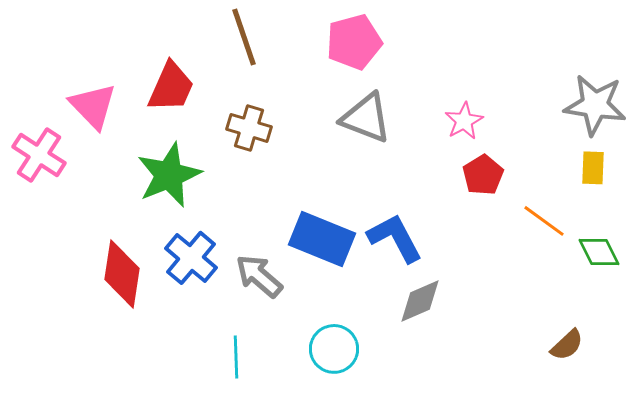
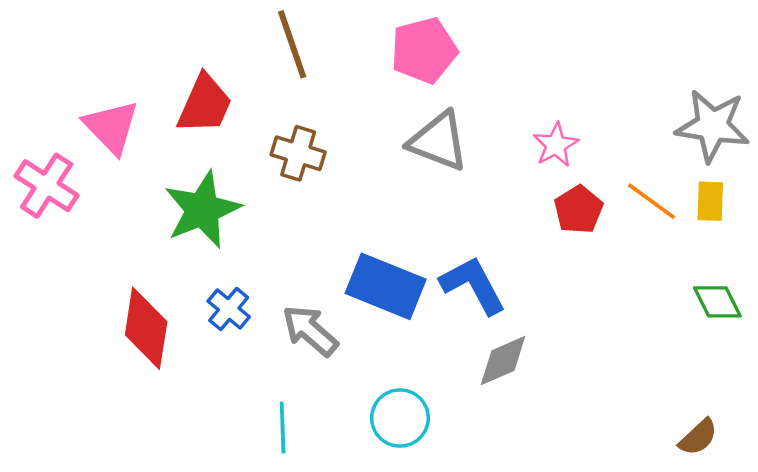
orange line: (544, 221) -> (651, 201), moved
blue cross: (191, 258) -> (229, 309), size x0.7
brown semicircle: (567, 345) -> (698, 437), moved

